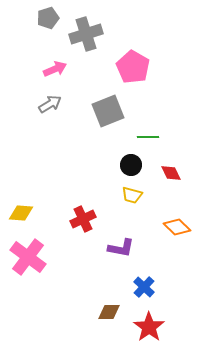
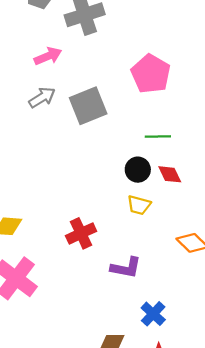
pink pentagon: (133, 67) -> (151, 74), moved
gray square: (108, 111) -> (88, 106), moved
red diamond: (171, 173) -> (170, 174), moved

